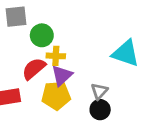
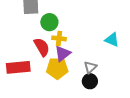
cyan triangle: (126, 53) -> (112, 40), size x0.7
red semicircle: (34, 69) -> (42, 47), turned 96

